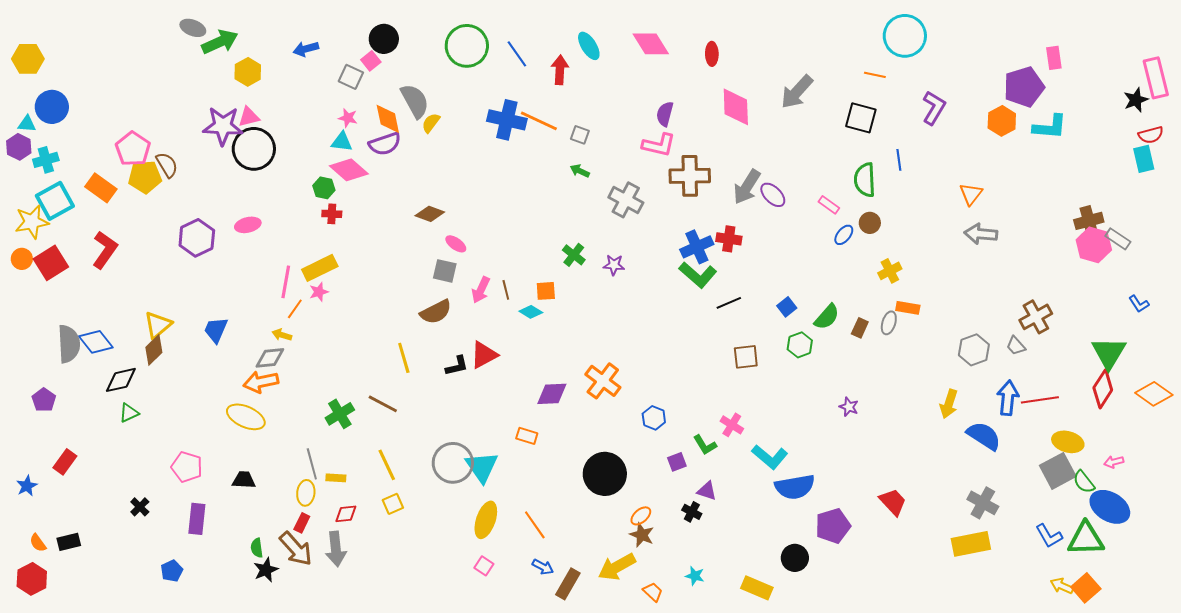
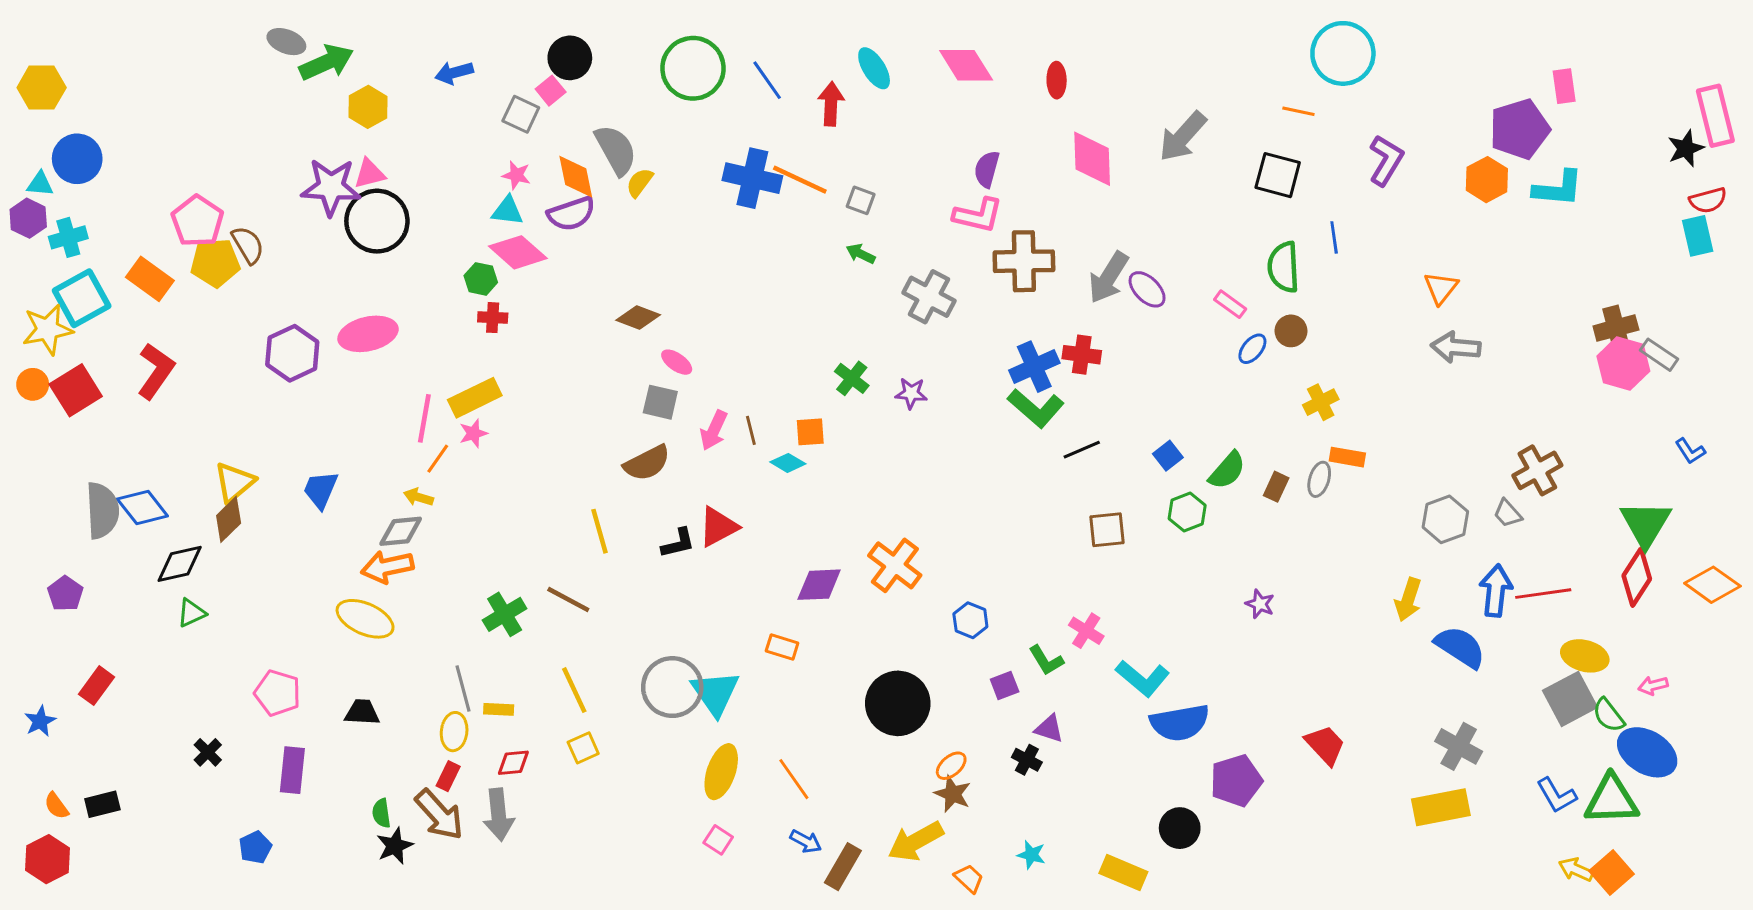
pink ellipse: (248, 225) -> (368, 334), size x1.5

